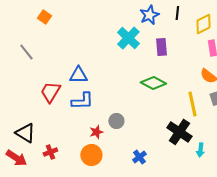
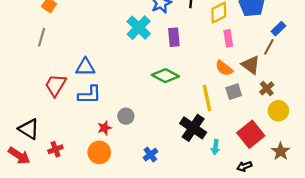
gray line: (26, 52) -> (42, 37), moved, turned 54

